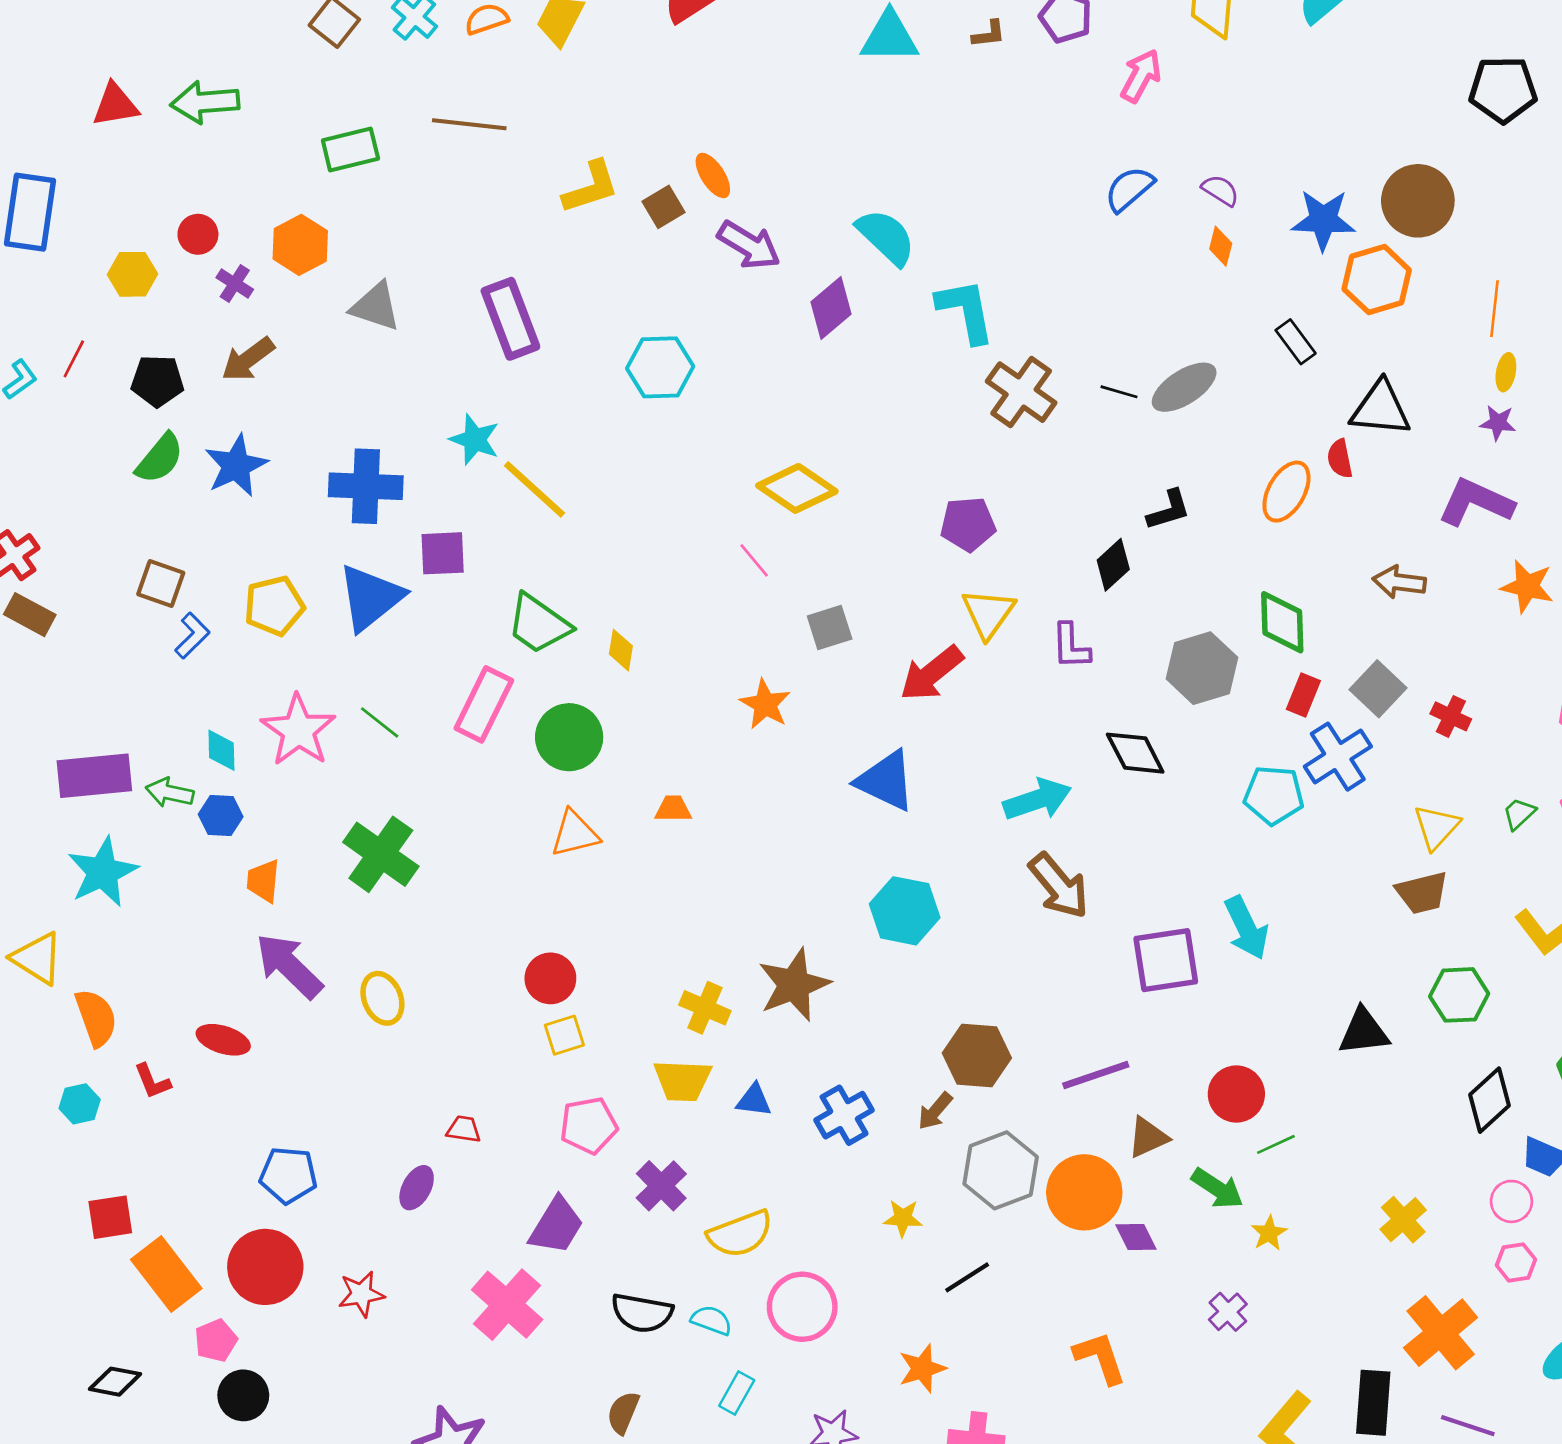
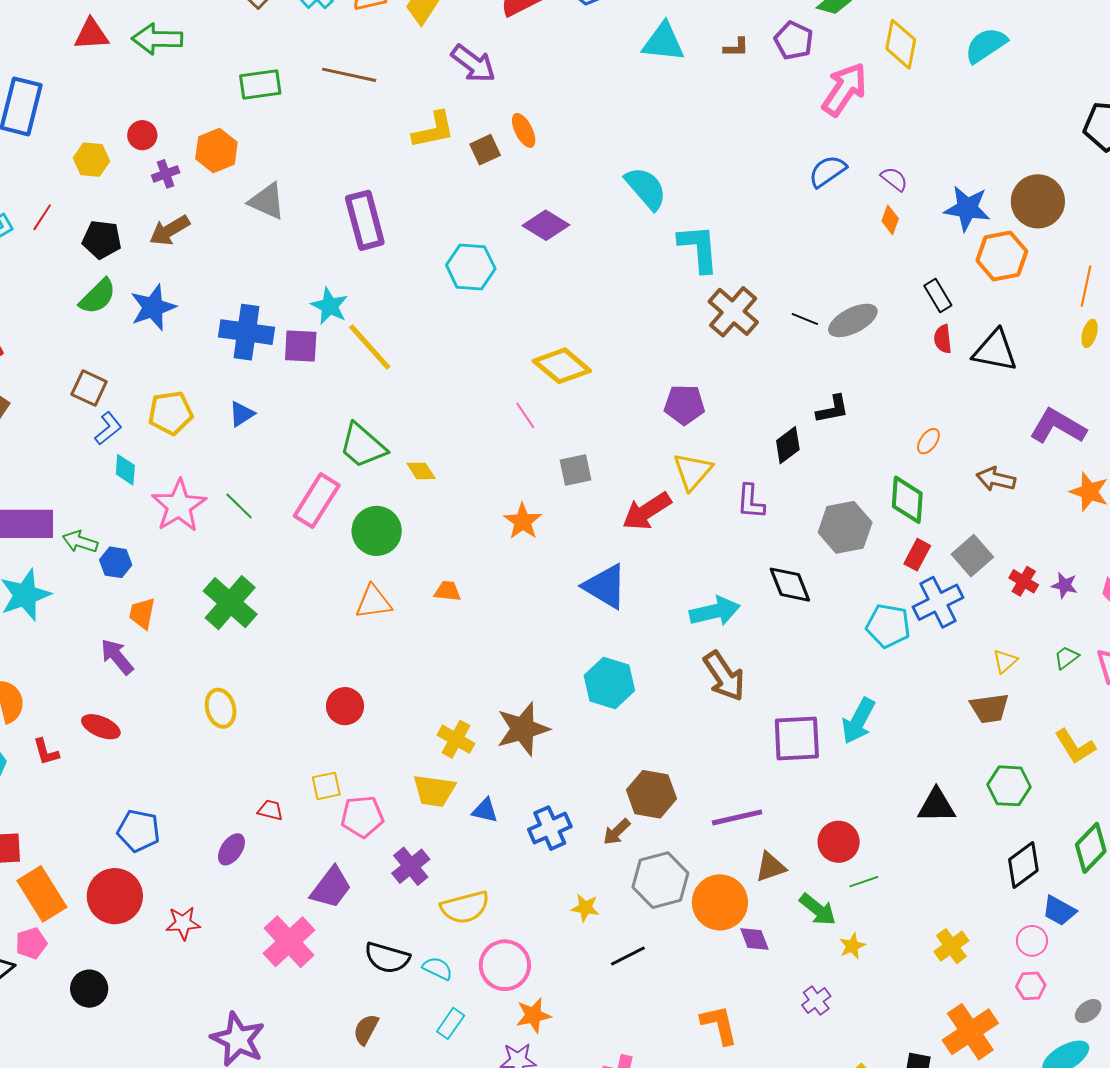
pink arrow: (1141, 76) -> (844, 89), size x1.4
purple arrow: (749, 245) -> (473, 64), moved
purple cross: (235, 283) -> (166, 174), turned 32
purple diamond: (831, 308) -> (546, 225), moved, turned 66
purple star: (1498, 423) -> (1064, 585), moved
red semicircle: (1340, 459) -> (943, 339), moved
orange ellipse: (1286, 492) -> (928, 441), moved, size x0.6
purple square: (443, 553) -> (301, 346), moved
blue triangle: (371, 598) -> (242, 414), size x0.5
yellow diamond: (621, 650) -> (421, 471), turned -48
cyan diamond: (221, 750) -> (125, 470), moved
yellow triangle: (1436, 827) -> (1005, 661), size x0.7
cyan arrow: (1246, 928) -> (858, 721), turned 48
purple arrow: (289, 966) -> (117, 657), moved, size x0.7
yellow square: (564, 1035) -> (326, 786), moved
pink pentagon: (216, 1340) -> (31, 943), moved
orange star: (922, 1368) -> (533, 1015), moved

